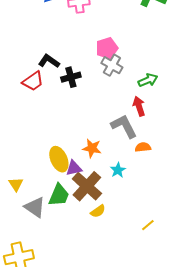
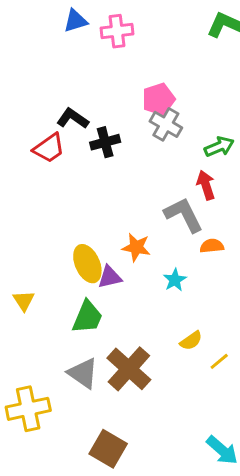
brown cross: (87, 186) -> (129, 369), moved
gray triangle: (35, 207) -> (83, 373), moved
yellow semicircle: (98, 211) -> (191, 341), moved

